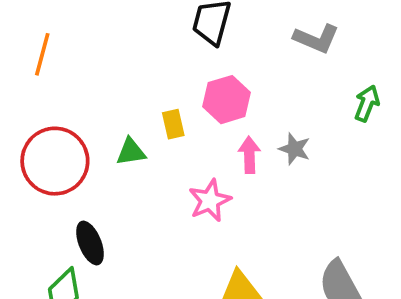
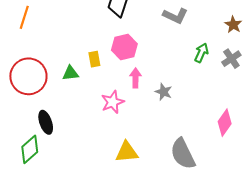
gray star: (295, 149) -> (164, 92), moved

